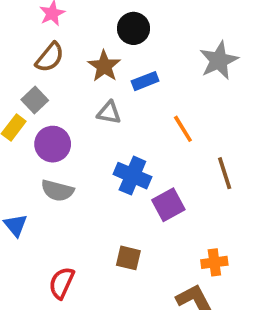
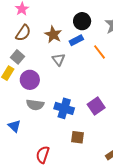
black circle: (133, 28) -> (82, 21), moved
gray triangle: (109, 113) -> (59, 59), turned 48
orange line: (183, 129) -> (99, 52), moved
blue cross: (132, 176) -> (64, 108), moved

